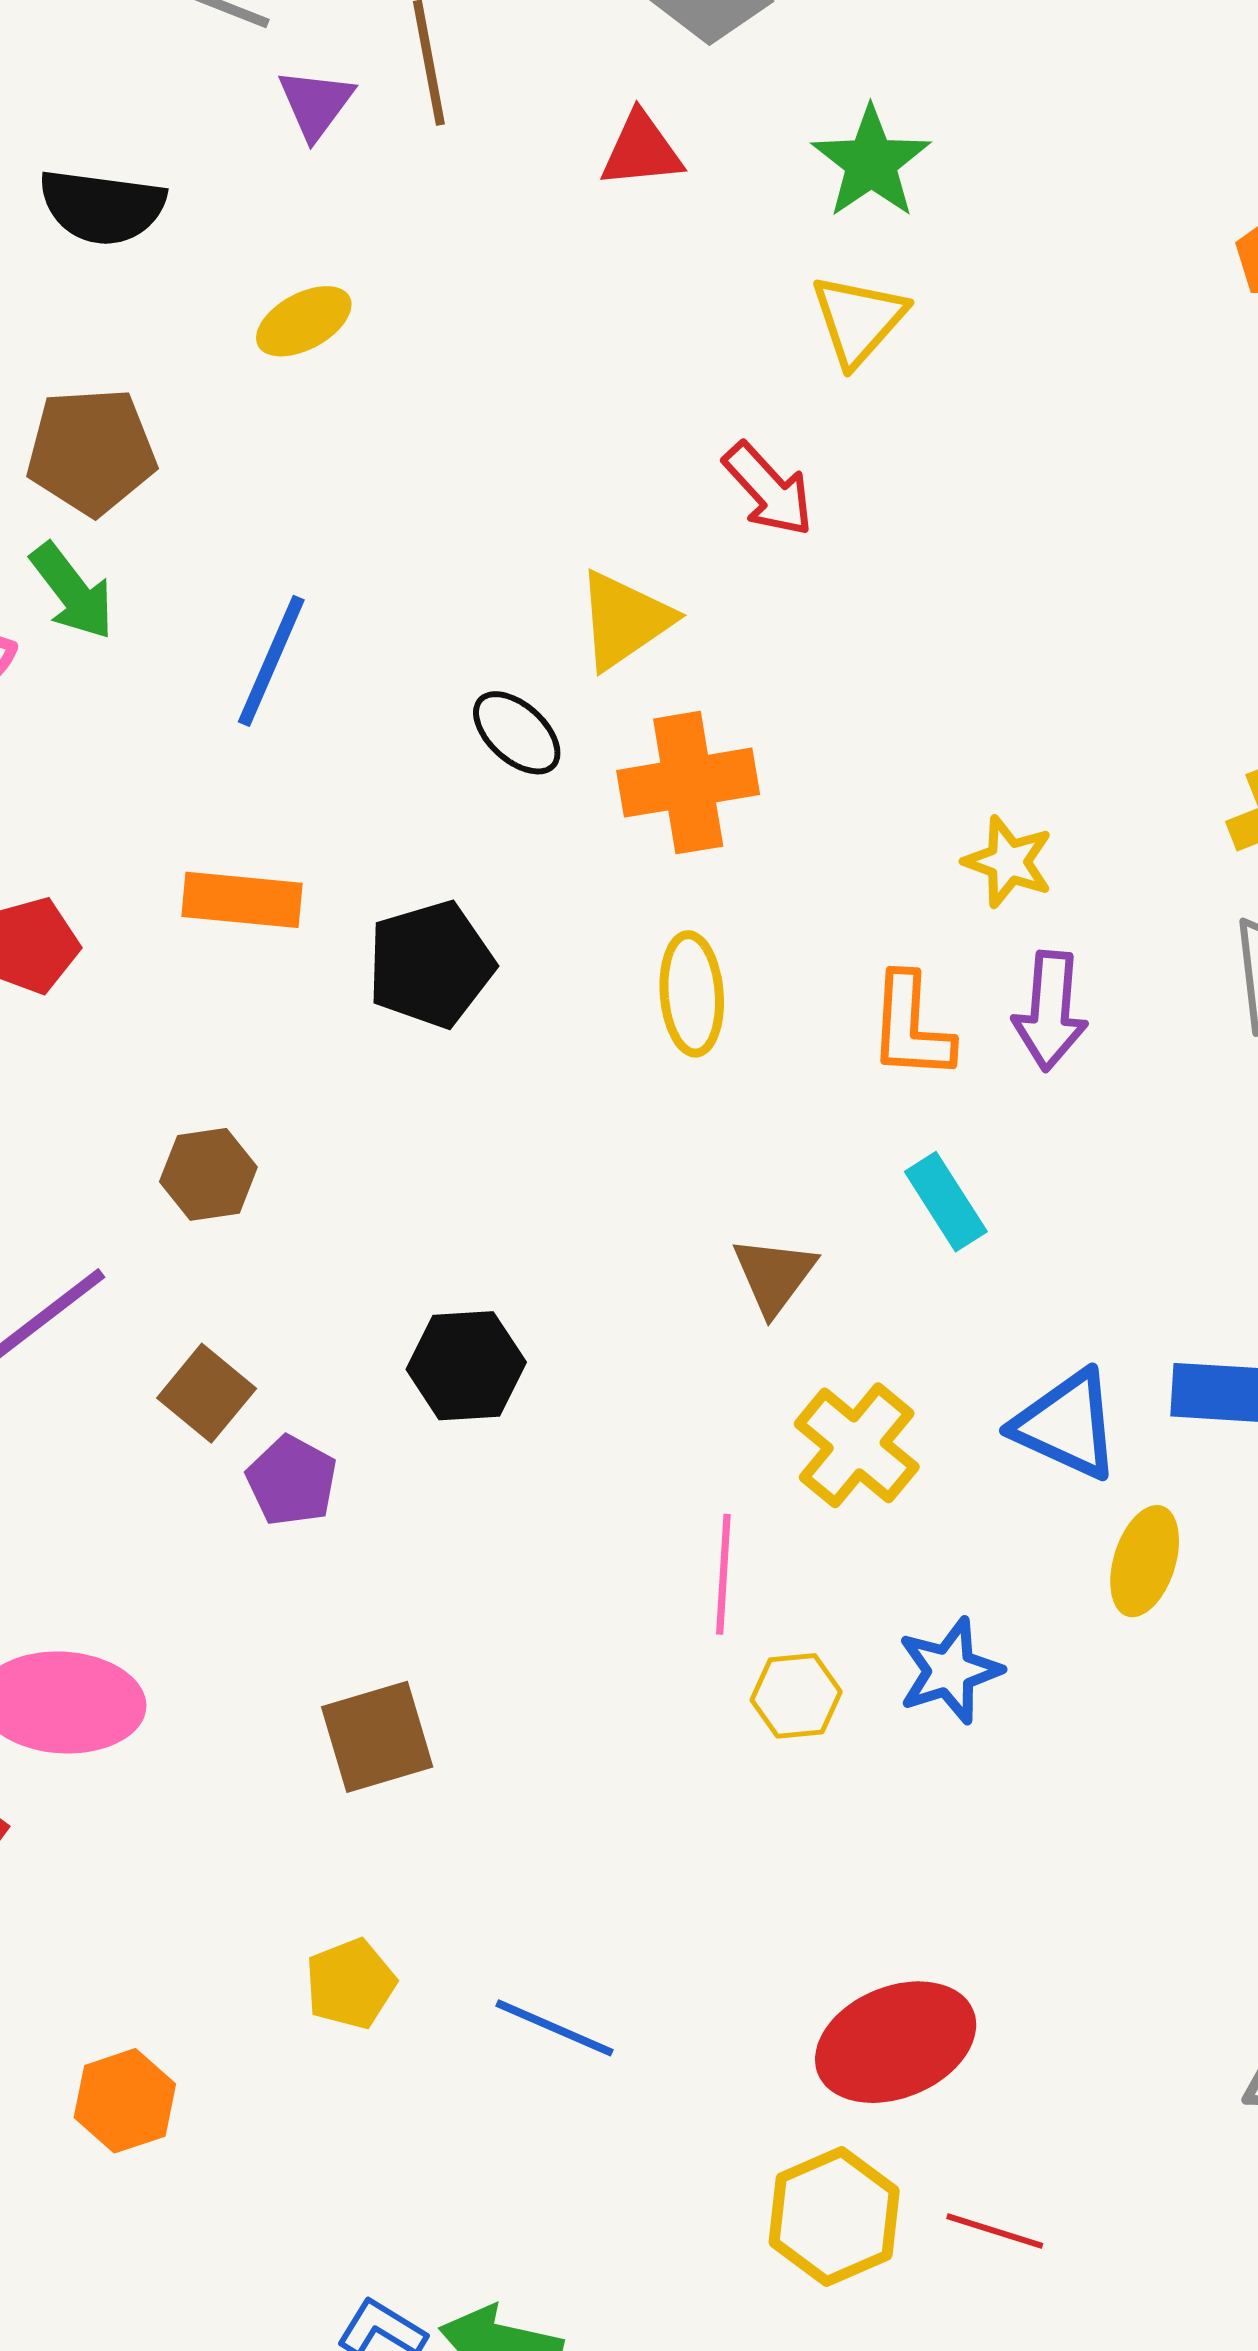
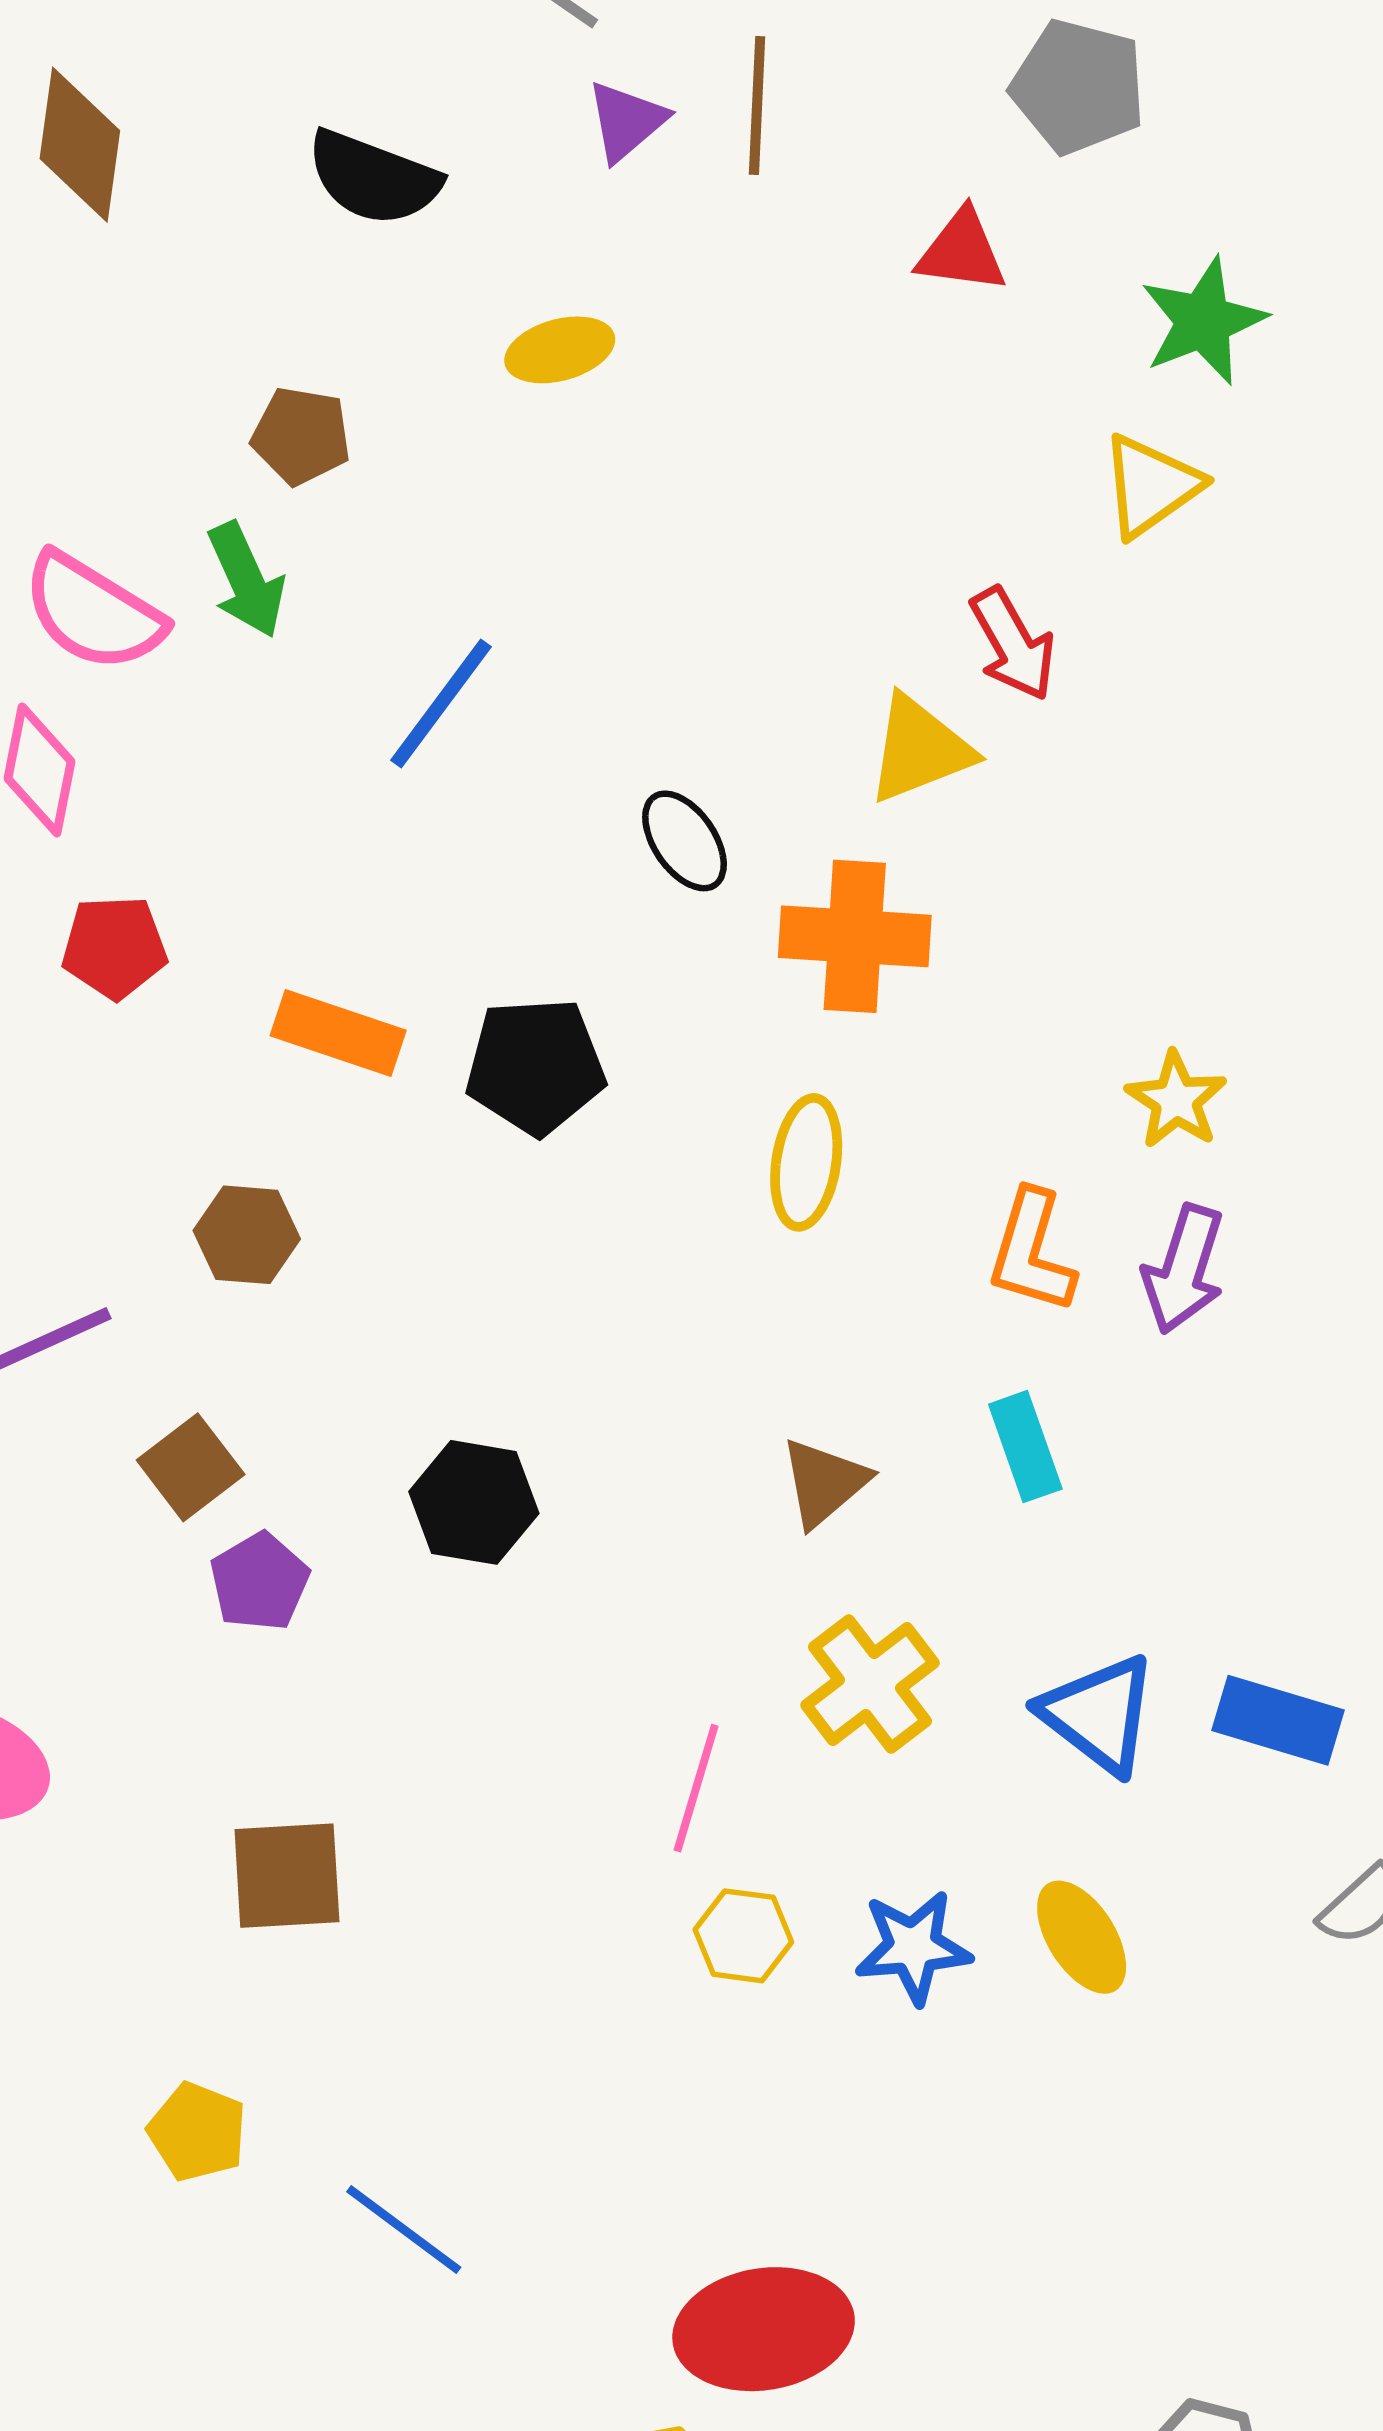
brown pentagon: (91, 451) -> (301, 436), size x0.7
yellow triangle: (624, 620) -> (920, 749), moved
orange rectangle: (242, 900) -> (338, 1033), moved
yellow ellipse: (1145, 1561) -> (1082, 1937), moved, turned -63
yellow pentagon: (350, 1984) -> (197, 2132), turned 30

